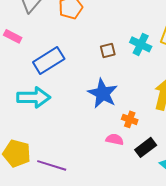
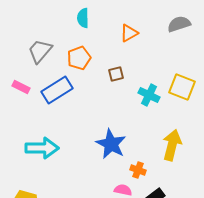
brown square: (108, 50) -> (116, 74), moved
blue rectangle: (49, 60) -> (57, 90), moved

